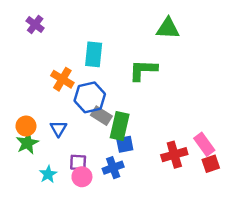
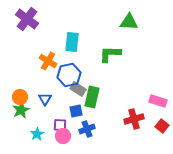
purple cross: (35, 25) -> (27, 19), size x1.6
blue square: (125, 144) -> (76, 111), moved
pink rectangle: (204, 144) -> (158, 101), moved, turned -36
red square: (211, 164) -> (162, 126), turned -32

